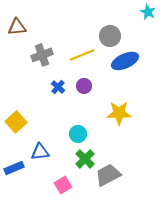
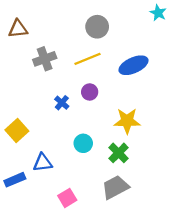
gray circle: (110, 36) -> (97, 27), moved
blue cross: (58, 87) -> (62, 103), moved
green cross: (85, 159) -> (119, 153), moved

